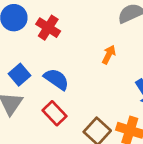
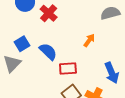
red rectangle: (55, 113) -> (68, 69), moved, turned -60

